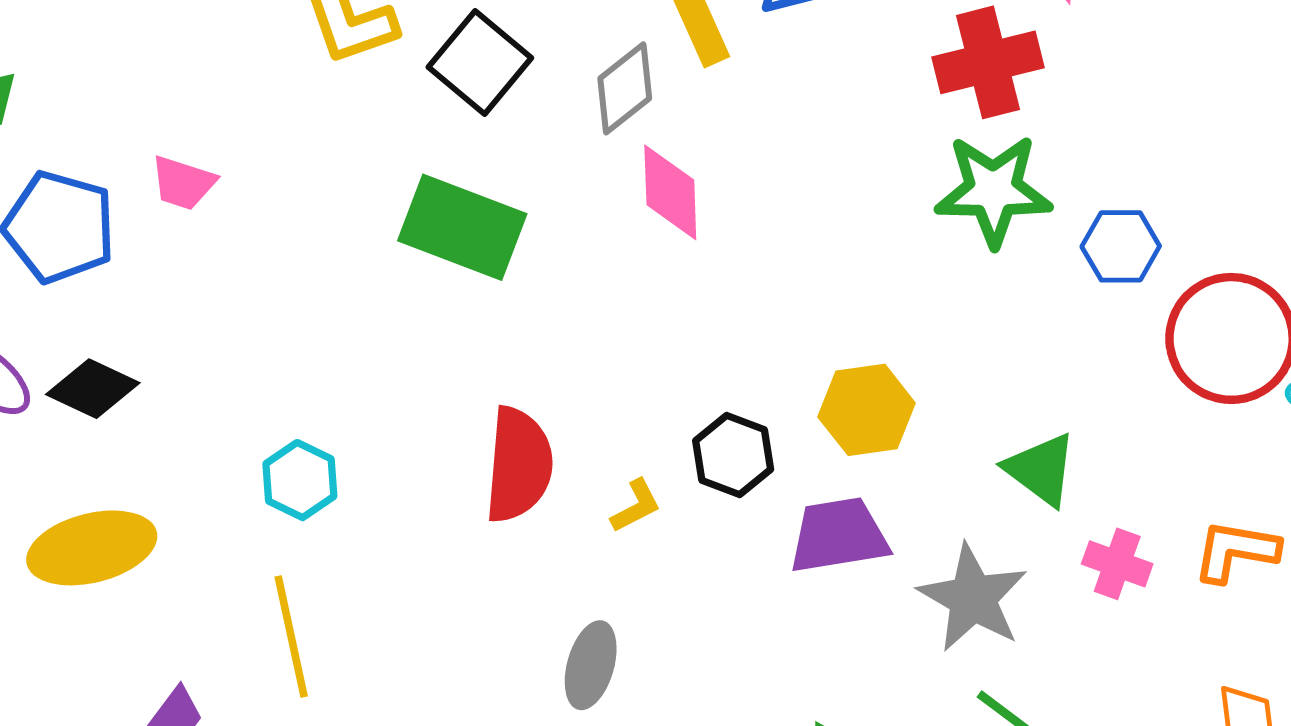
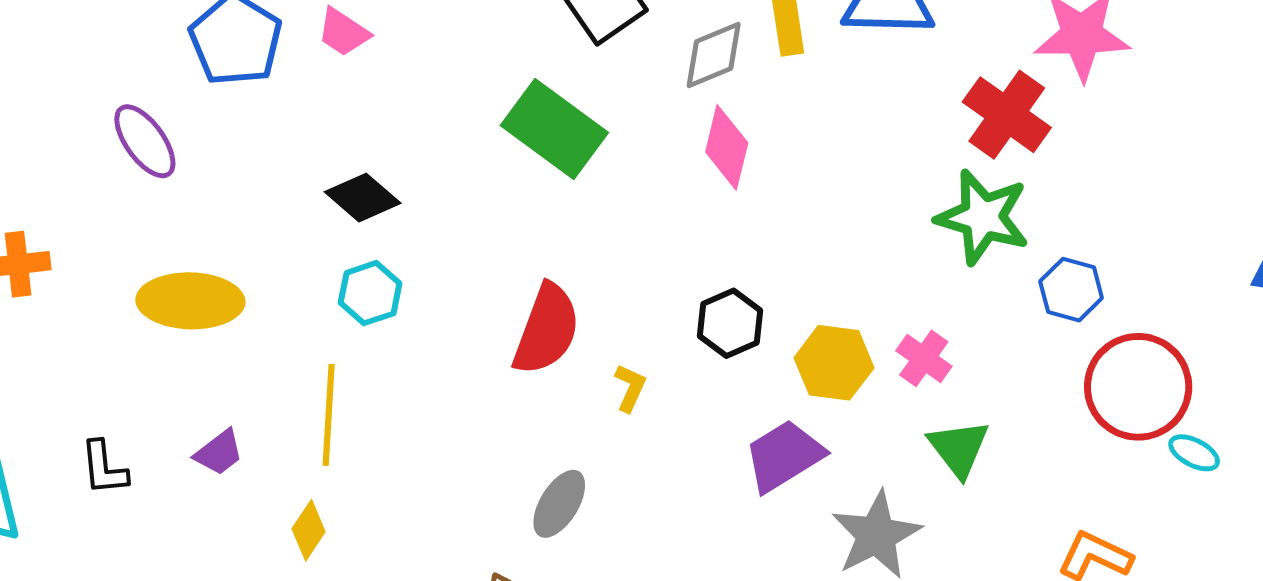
red cross: (988, 62) -> (1007, 115), turned 34
black diamond: (93, 389) -> (363, 198), moved
black hexagon: (733, 455) -> (730, 323), moved
yellow L-shape: (636, 506) -> (630, 388), turned -54
purple trapezoid: (839, 535) -> (784, 456), turned -38
pink cross: (1117, 564) -> (924, 358), moved

